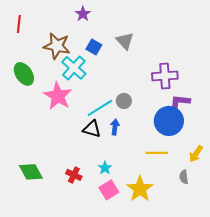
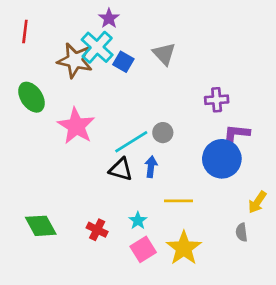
cyan cross: (74, 68) -> (97, 47), moved
purple cross: (165, 76) -> (217, 100), size x0.7
yellow line: (157, 153) -> (179, 201), moved

